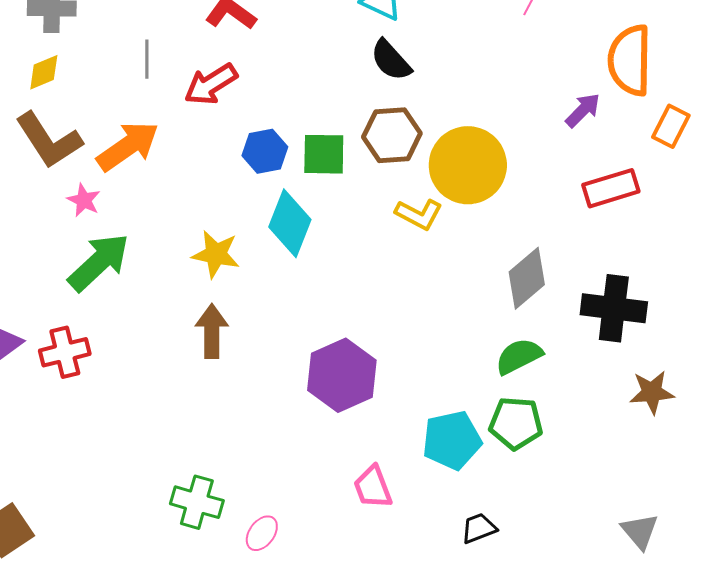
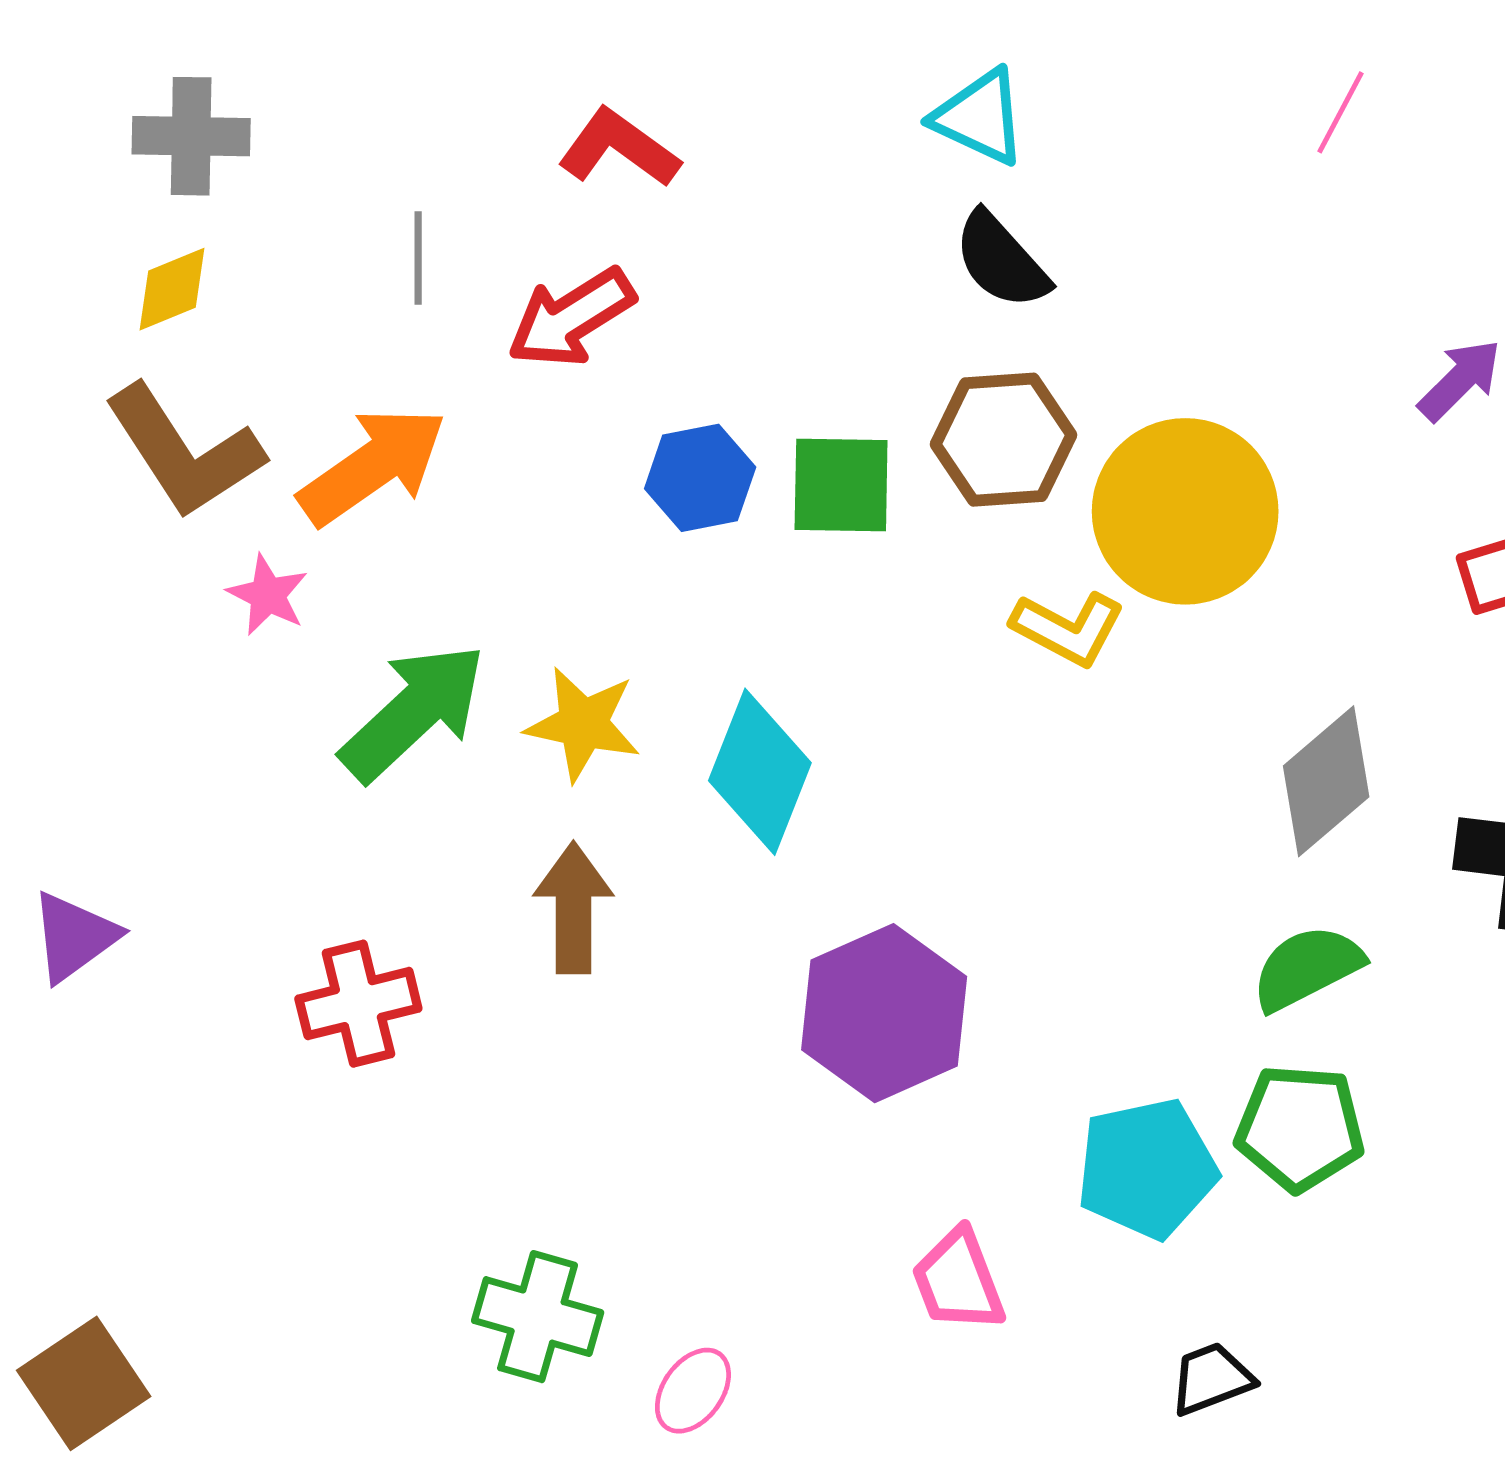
cyan diamond: (290, 223) -> (760, 772), moved
green arrow: (99, 262) -> (413, 712), moved
red cross: (65, 352) -> (358, 1004), moved

